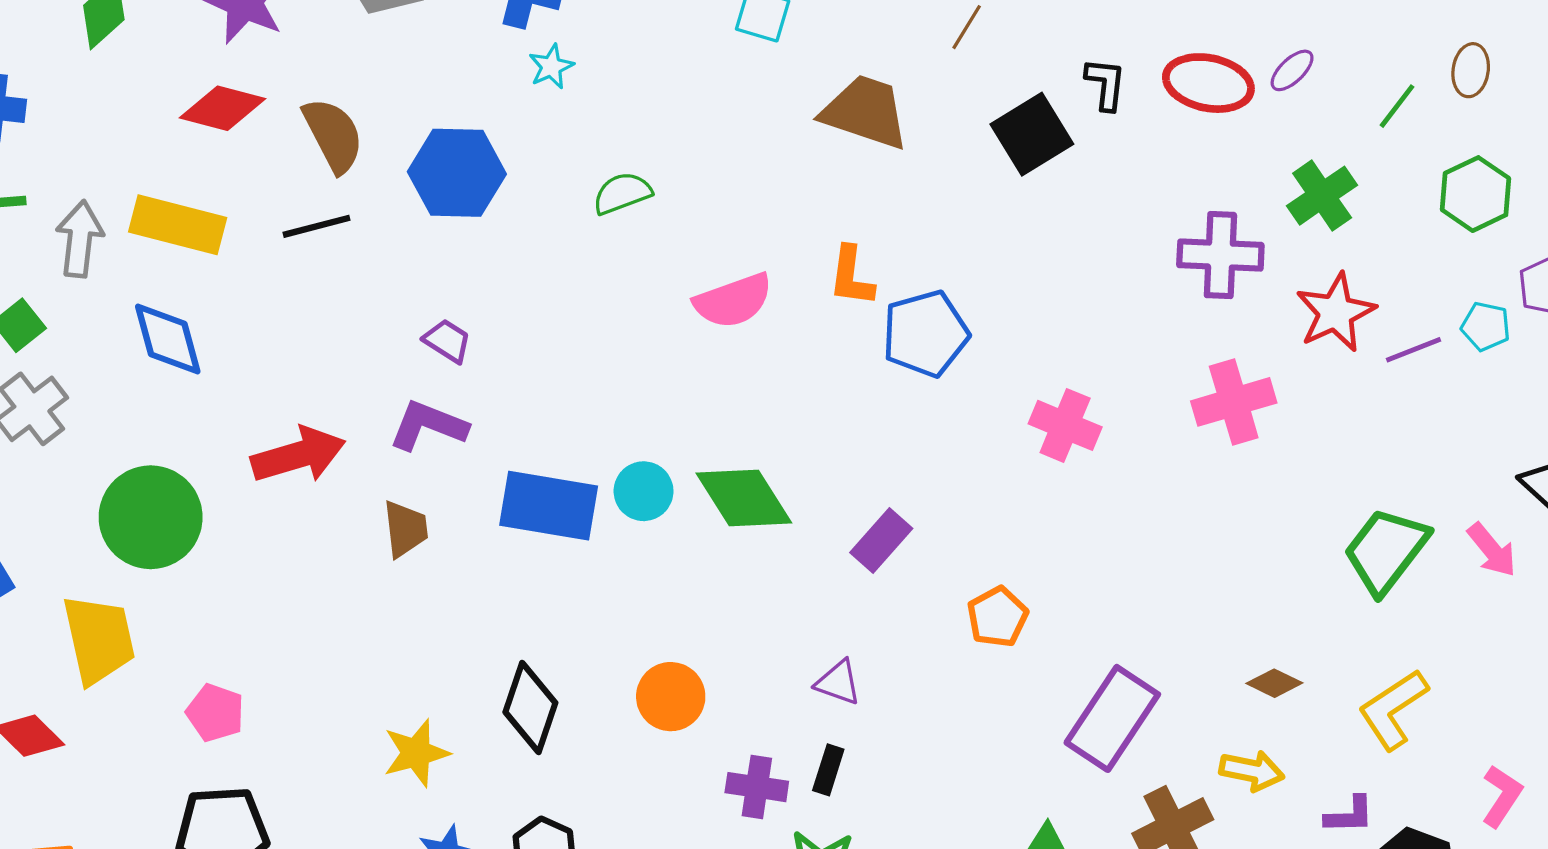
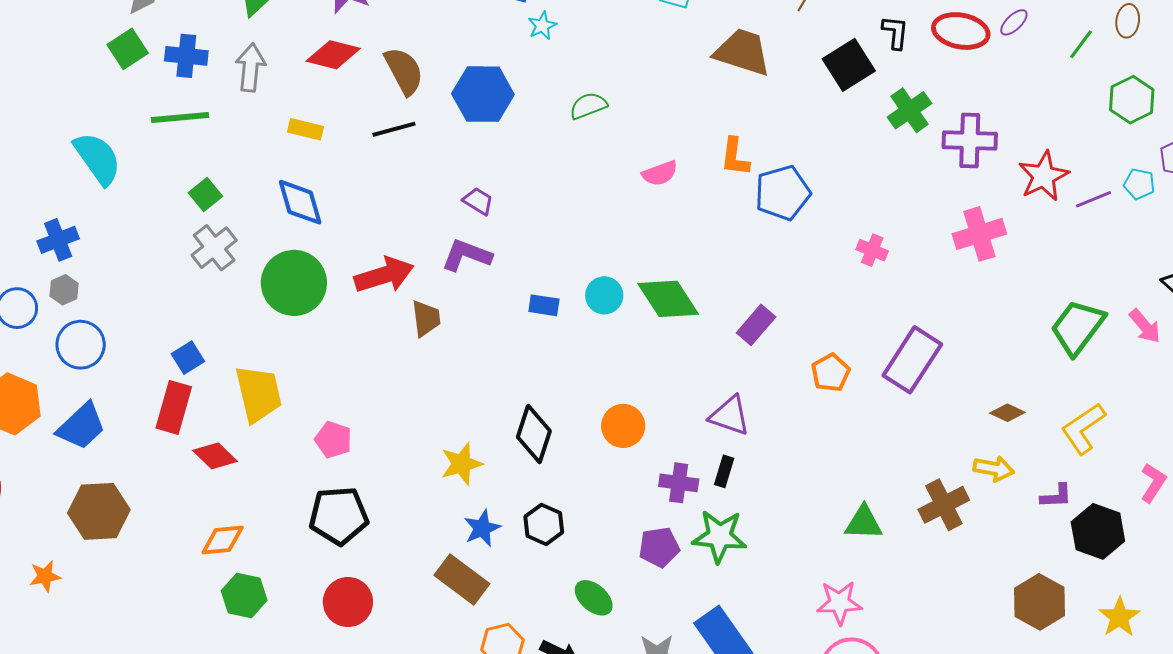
green cross: (1322, 196) -> (910, 110), moved
yellow rectangle: (178, 225) -> (305, 129), size x0.6
gray arrow: (80, 239) -> (250, 67), moved
pink semicircle: (733, 301) -> (660, 173), size x0.7
pink cross: (1065, 425) -> (872, 250), size x0.7
blue rectangle: (549, 506) -> (544, 305), size x0.5
green circle: (151, 517) -> (294, 283), moved
brown trapezoid: (405, 529) -> (426, 318), moved
purple triangle: (838, 682) -> (730, 416), size x1.4
purple rectangle: (1112, 718) -> (912, 360), moved

